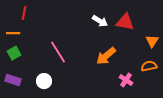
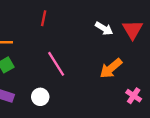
red line: (24, 13) -> (44, 18), moved
red triangle: (125, 22) -> (133, 30), turned 48

